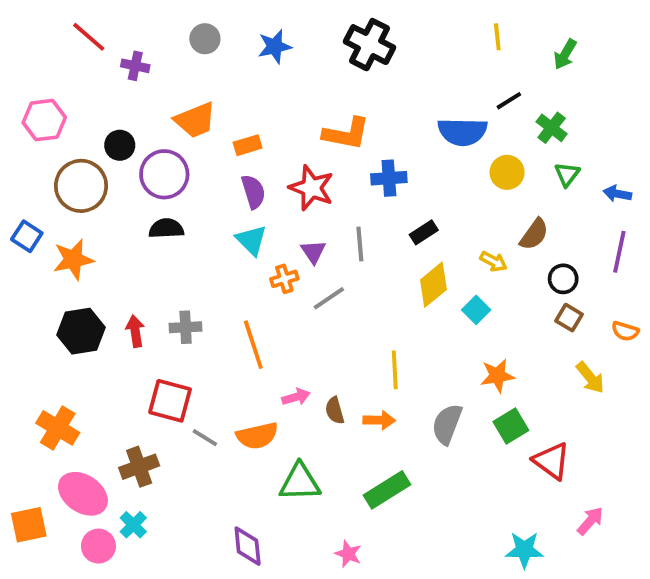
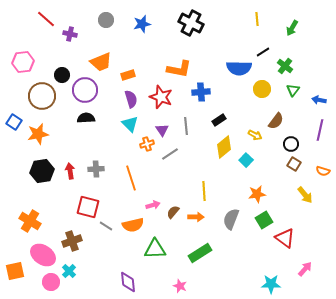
brown semicircle: (335, 411) -> (173, 212), turned 56

